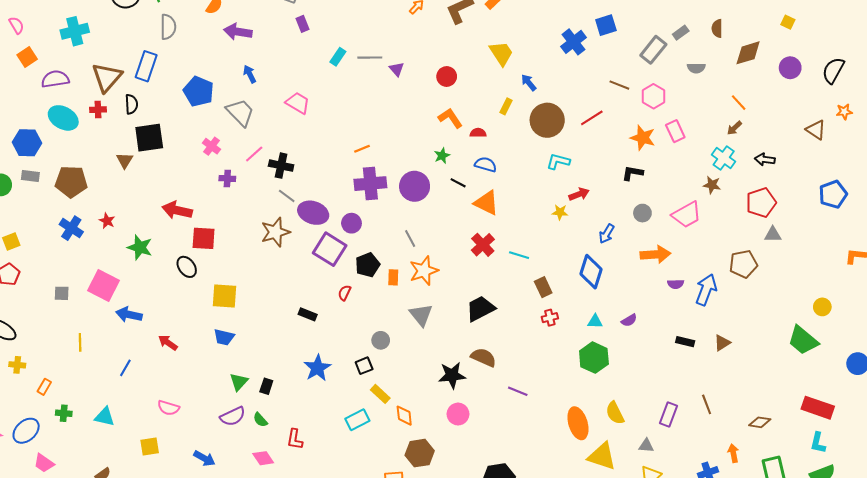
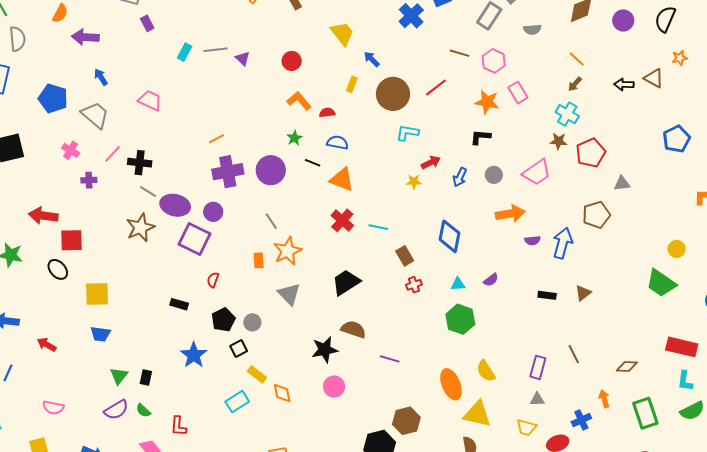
black arrow: (765, 160) -> (624, 84), moved
red pentagon: (761, 203) -> (591, 153), moved
blue arrow: (607, 234) -> (460, 177), moved
black pentagon: (368, 265) -> (223, 320), moved
gray triangle: (646, 446) -> (537, 399), moved
brown hexagon: (420, 453) -> (406, 421), moved

